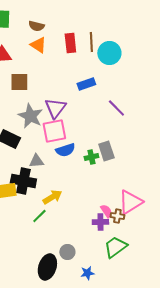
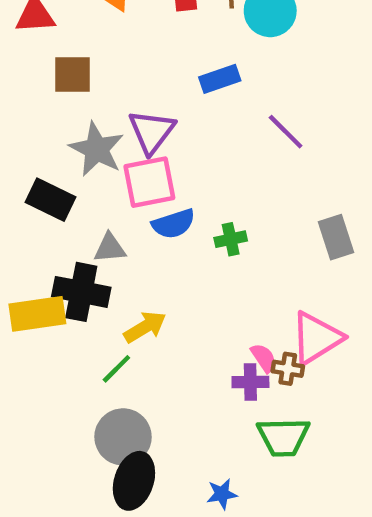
gray rectangle: (106, 151) -> (336, 237), moved
green trapezoid: (115, 247) -> (283, 437), turned -145
gray circle: (67, 252) -> (123, 437), moved, size x1.6

